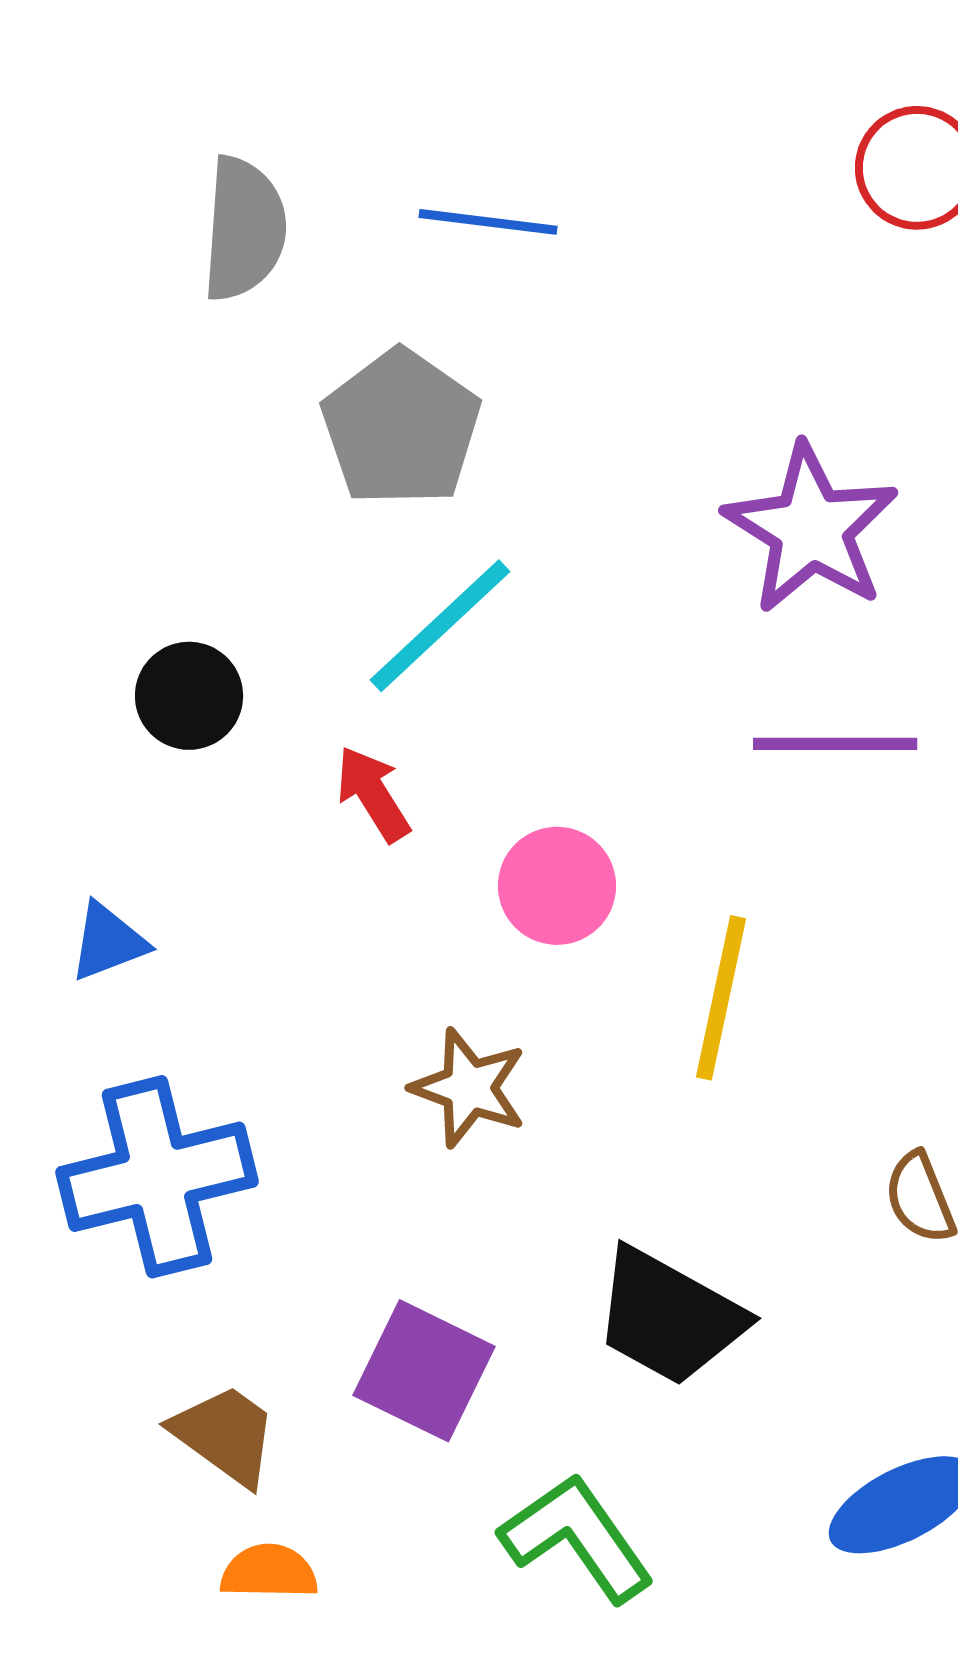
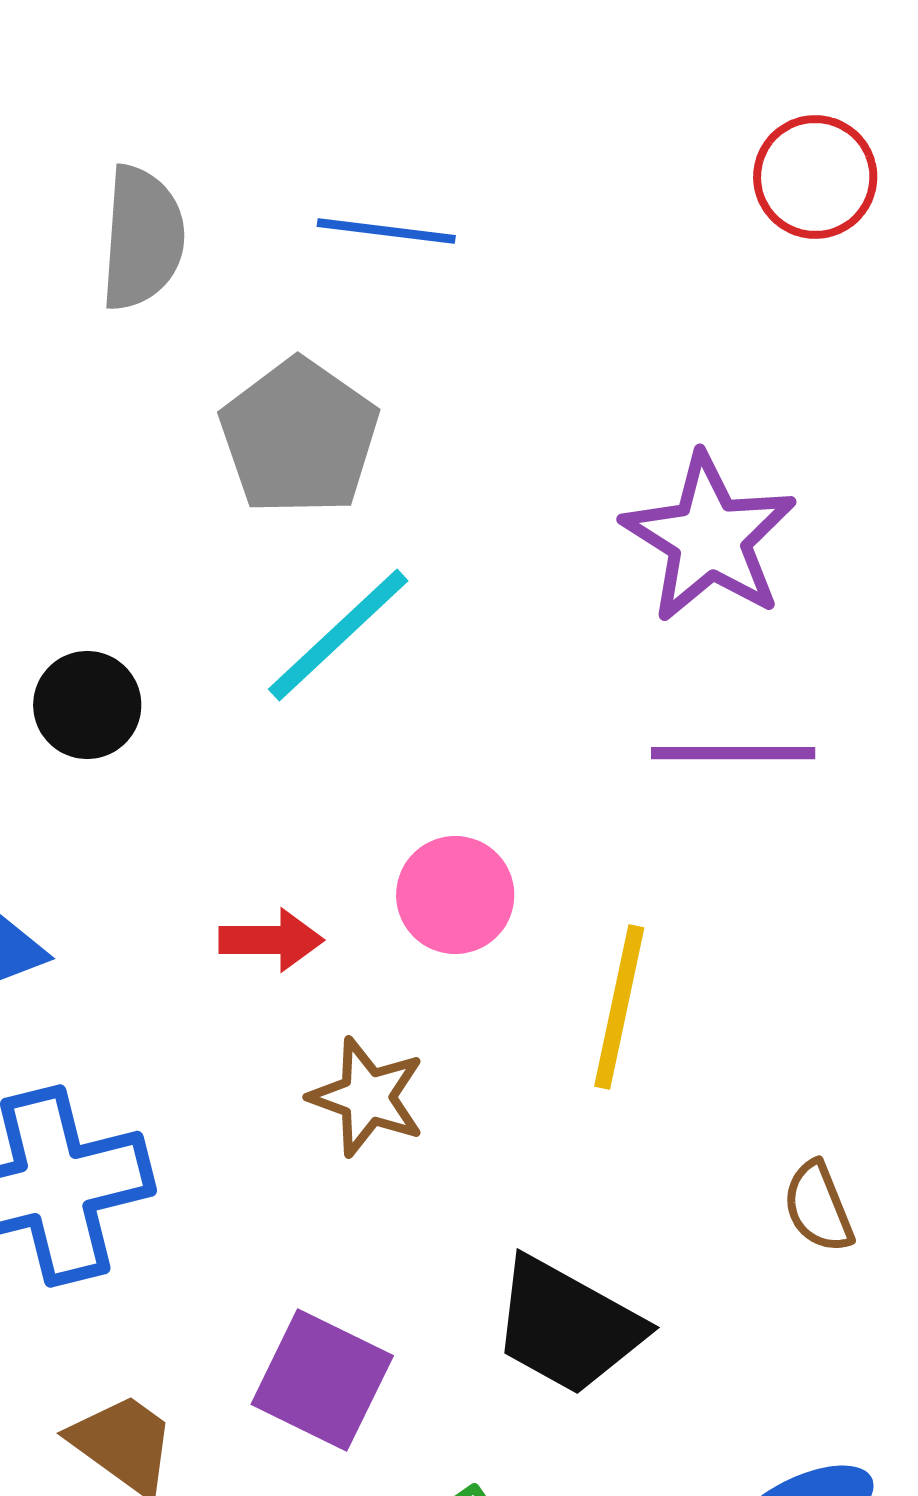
red arrow: (373, 794) -> (271, 940), moved, turned 122

